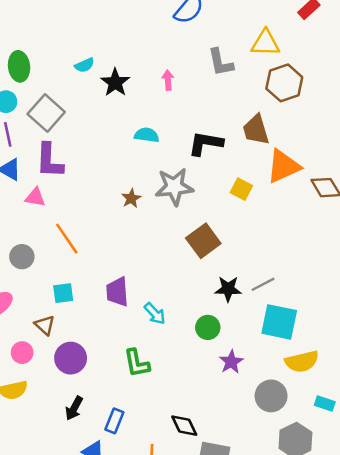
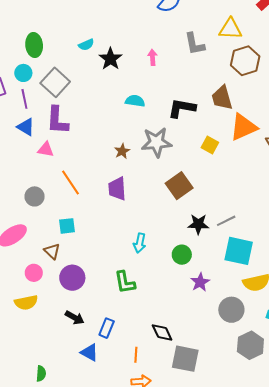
purple trapezoid: (117, 292) -> (117, 189), moved
cyan arrow: (155, 314) -> (140, 243), turned 54
black arrow: (74, 408) -> (75, 318), turned -90

